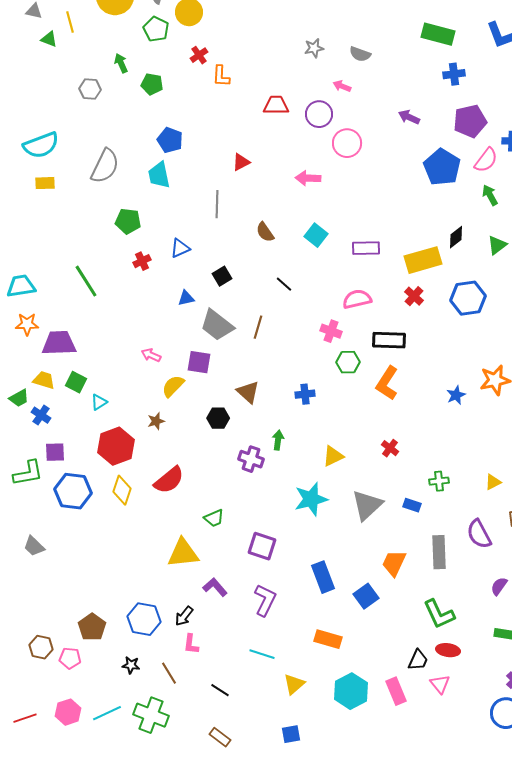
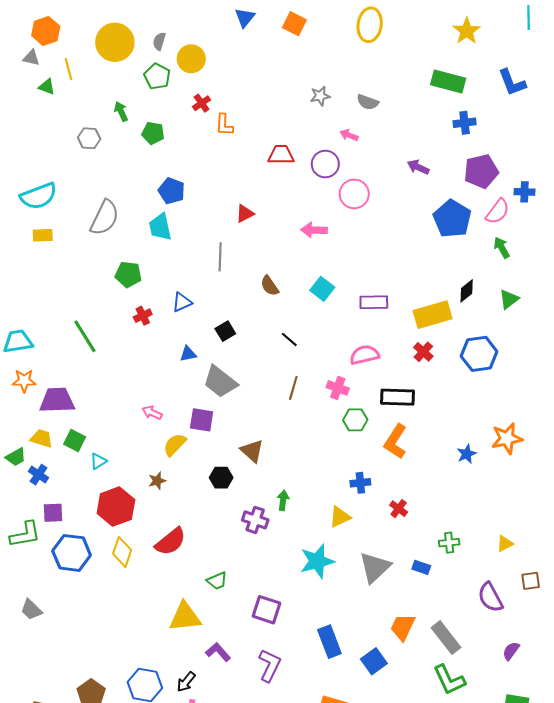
brown line: (258, 327) -> (293, 388), moved
blue cross: (305, 394) -> (360, 483), moved
gray rectangle: (439, 552) -> (446, 638), moved, turned -36

